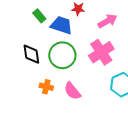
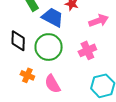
pink cross: (101, 52) -> (87, 50), size x0.7

